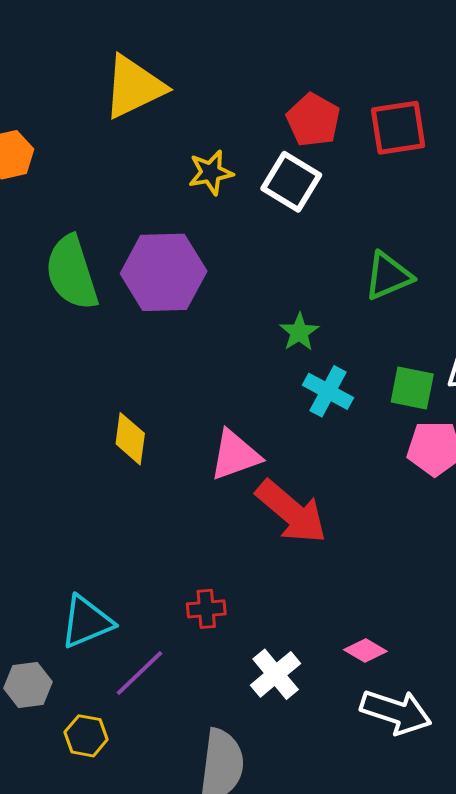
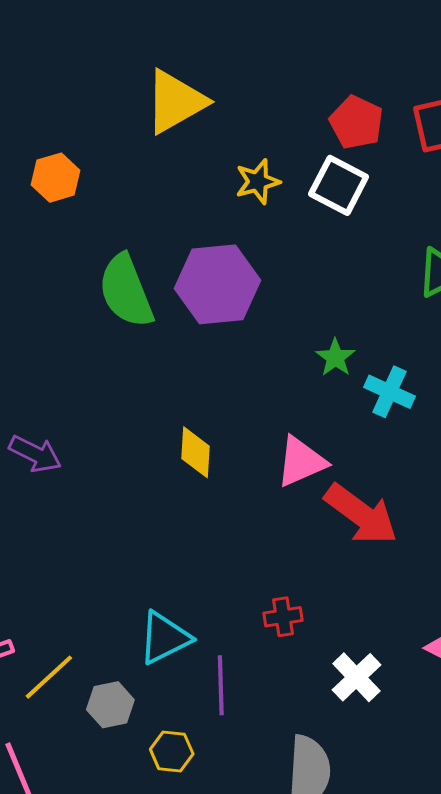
green star: (299, 332) -> (335, 357), moved
purple line: (140, 673) -> (221, 685), turned -44

